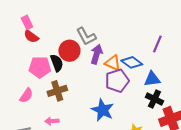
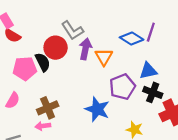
blue diamond: (132, 62) -> (132, 38), moved
orange triangle: (113, 63) -> (104, 57), turned 42
purple pentagon: (117, 81) -> (122, 87), moved
brown cross: (57, 91) -> (48, 108), moved

